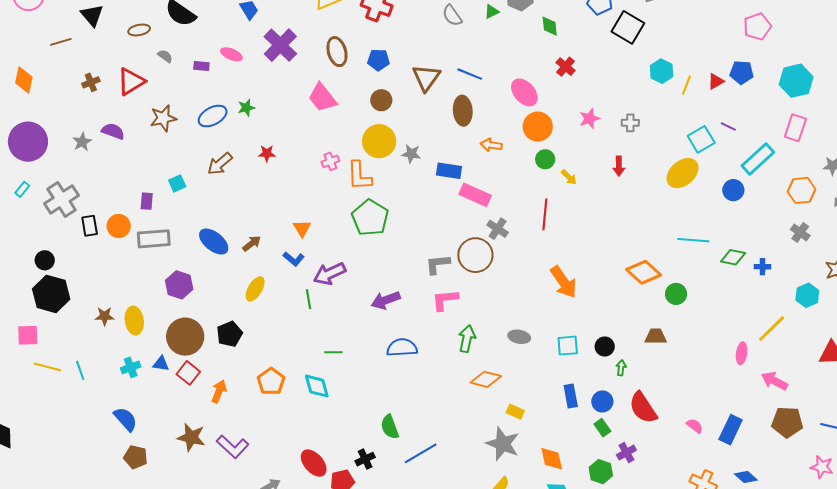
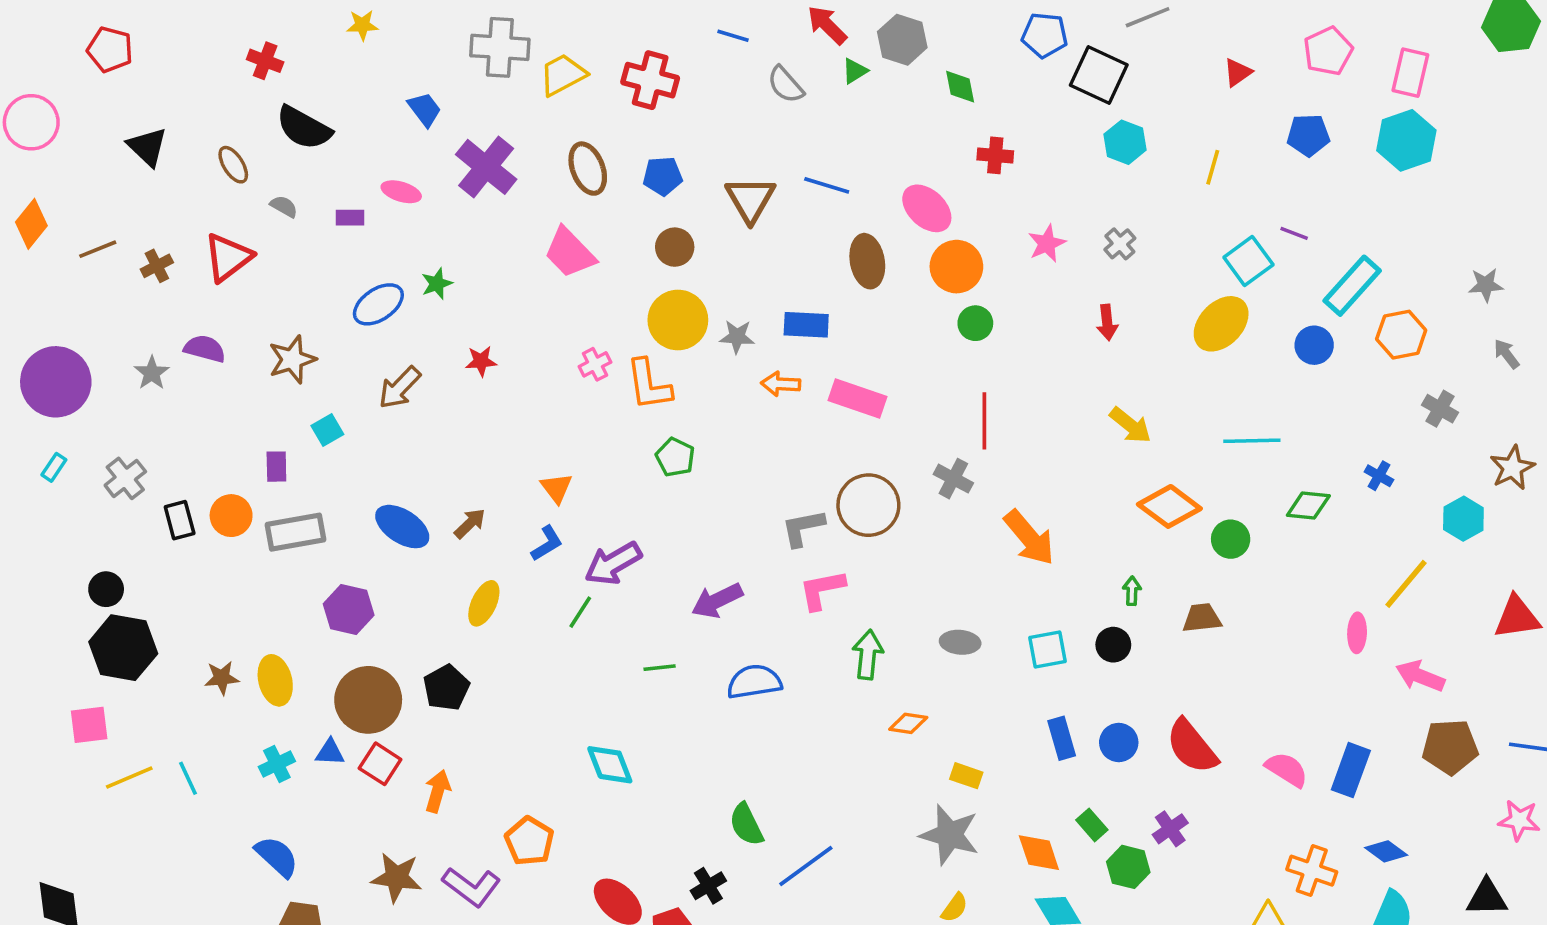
brown ellipse: (139, 30) -> (233, 165), turned 75
brown line: (61, 42) -> (98, 249), moved
red cross: (566, 67) -> (995, 155), turned -30
cyan hexagon: (661, 71) -> (1125, 142), moved
orange diamond: (24, 80) -> (31, 224), moved, turned 32
red triangle: (716, 81) -> (1238, 72), moved
brown ellipse: (463, 111) -> (867, 261), moved
brown star: (163, 118) -> (292, 359), moved
gray cross: (630, 123) -> (1120, 244), turned -36
pink rectangle: (795, 128) -> (1410, 73), moved
orange arrow: (491, 145) -> (781, 384), moved
blue rectangle: (449, 171) -> (806, 325), moved
yellow arrow: (569, 177) -> (1130, 425), moved, size x1.4
orange hexagon: (802, 190) -> (1401, 335), moved
gray cross: (62, 199) -> (125, 478), size x0.7
green pentagon: (370, 218) -> (675, 457), size x0.6
gray cross: (498, 229) -> (953, 479), moved
green diamond: (733, 257) -> (1308, 506), moved
blue L-shape: (294, 259) -> (547, 543), turned -65
blue cross: (762, 267) -> (1379, 476), turned 35
green line: (308, 299) -> (580, 612), turned 48
green line: (333, 352) -> (660, 668), moved
yellow line: (47, 367) -> (129, 778), turned -32
green arrow: (621, 368) -> (1132, 591), moved
orange diamond: (486, 379) -> (908, 723), size x0.7
orange pentagon: (271, 381) -> (529, 841), moved
pink semicircle: (695, 426) -> (1287, 770), size x1.4
green rectangle: (602, 428) -> (1092, 825), moved

